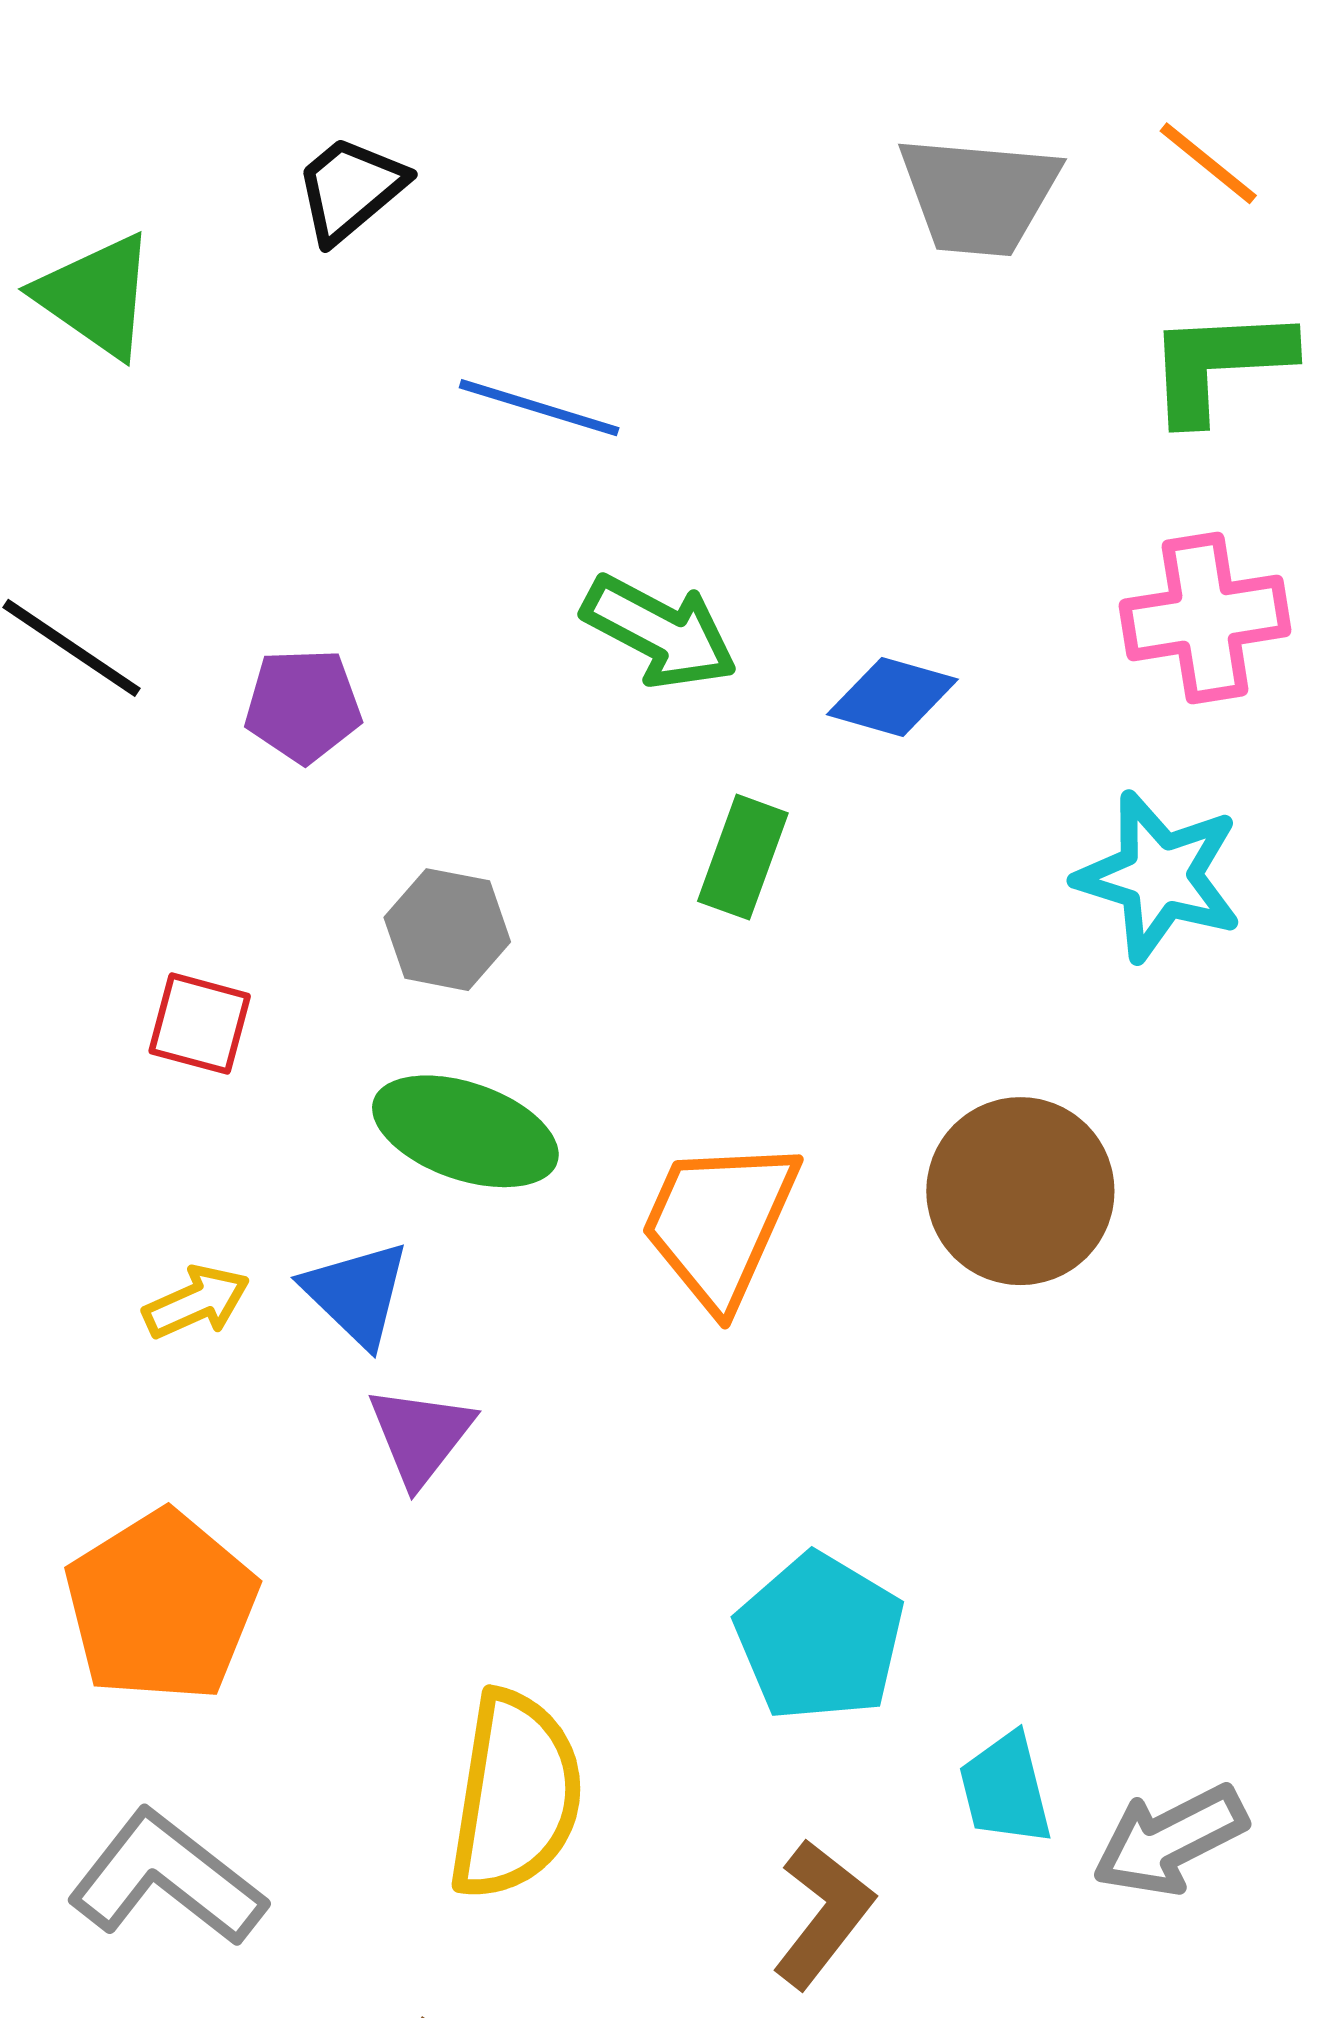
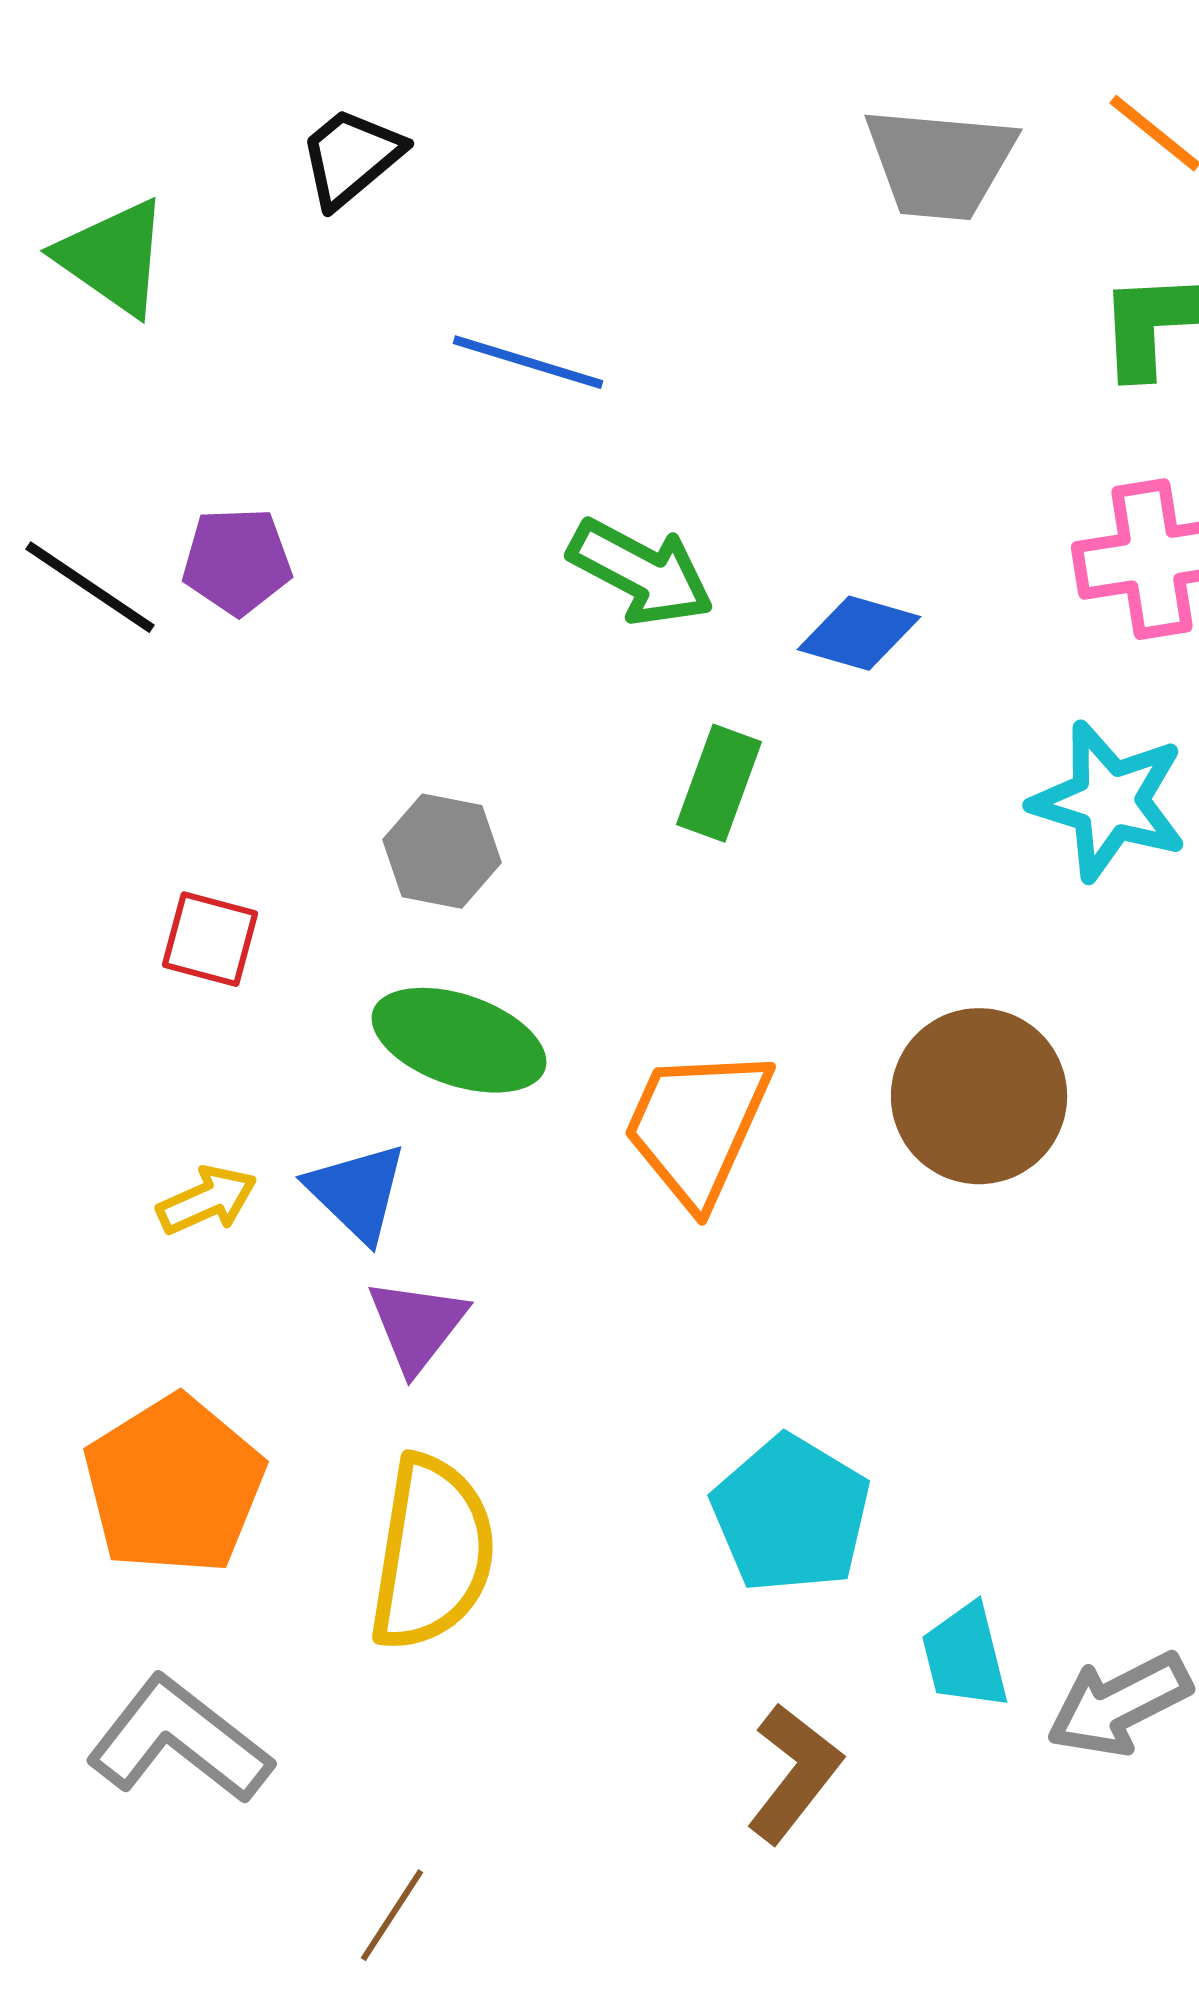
purple pentagon: (303, 705) -> (237, 561), moved
yellow semicircle: (516, 1795) -> (432, 1553), moved

